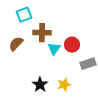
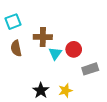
cyan square: (24, 15) -> (13, 22), moved
brown semicircle: (16, 44) -> (16, 48), turned -56

